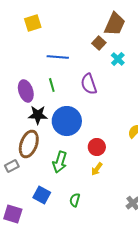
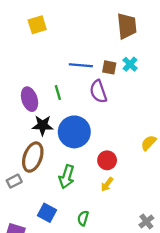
brown trapezoid: (115, 24) -> (127, 26), turned -30
brown square: (99, 43) -> (109, 67), moved, turned -32
blue line: (58, 57) -> (81, 65), moved

